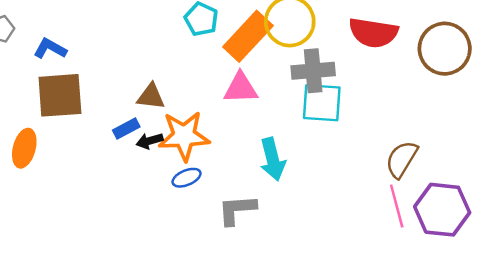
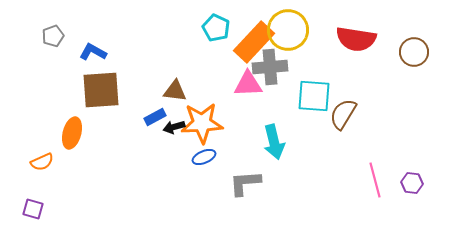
brown circle: (445, 49) -> (414, 52), size x0.7
gray cross: (313, 71) -> (270, 67), moved
brown semicircle: (402, 159) -> (343, 114), moved
purple hexagon: (442, 210) -> (412, 183), size x0.5

